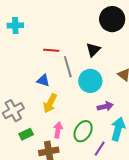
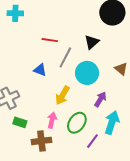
gray line: (68, 67) -> (65, 57), turned 40
yellow arrow: (50, 103) -> (62, 95), moved
purple arrow: (105, 106) -> (100, 99), turned -49
green rectangle: (26, 134) -> (20, 122), turned 40

